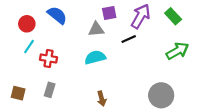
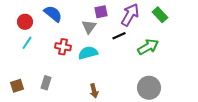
gray triangle: (96, 29) -> (89, 27), turned -49
green arrow: (177, 51) -> (148, 47), moved
red cross: (49, 58) -> (63, 47), moved
brown square: (18, 93) -> (17, 86), turned -32

